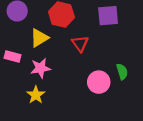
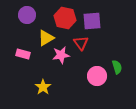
purple square: (108, 16) -> (92, 21), moved
pink star: (40, 68) -> (61, 55), moved

